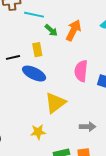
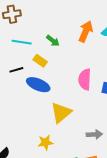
cyan line: (34, 15) -> (22, 42), moved
orange arrow: (73, 30) -> (86, 31), moved
yellow rectangle: (37, 50) -> (40, 61), turned -40

